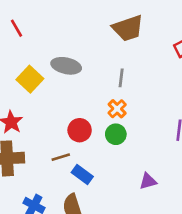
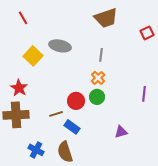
red circle: (80, 130) -> (76, 101), moved

